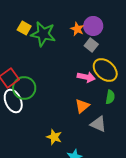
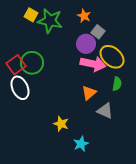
purple circle: (93, 26) -> (86, 44), moved
pink arrow: (86, 77) -> (93, 64), size x1.4
green circle: (24, 88) -> (32, 63), moved

